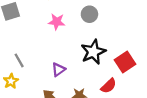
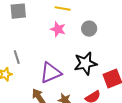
purple triangle: (58, 69) -> (51, 73), size x1.6

